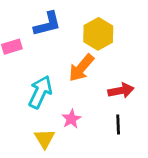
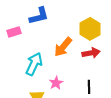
yellow hexagon: (98, 34) -> (90, 29), moved
red arrow: (121, 91) -> (91, 53), moved

